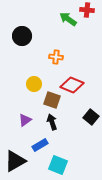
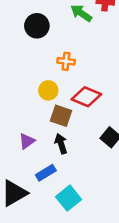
black circle: (22, 36) -> (37, 26), moved
yellow circle: (34, 84) -> (48, 90), moved
cyan square: (58, 165) -> (69, 198), turned 30

